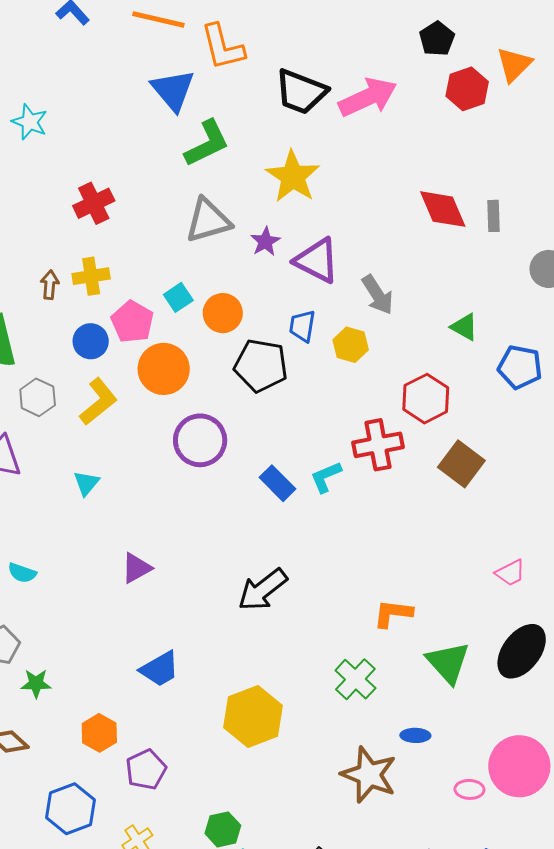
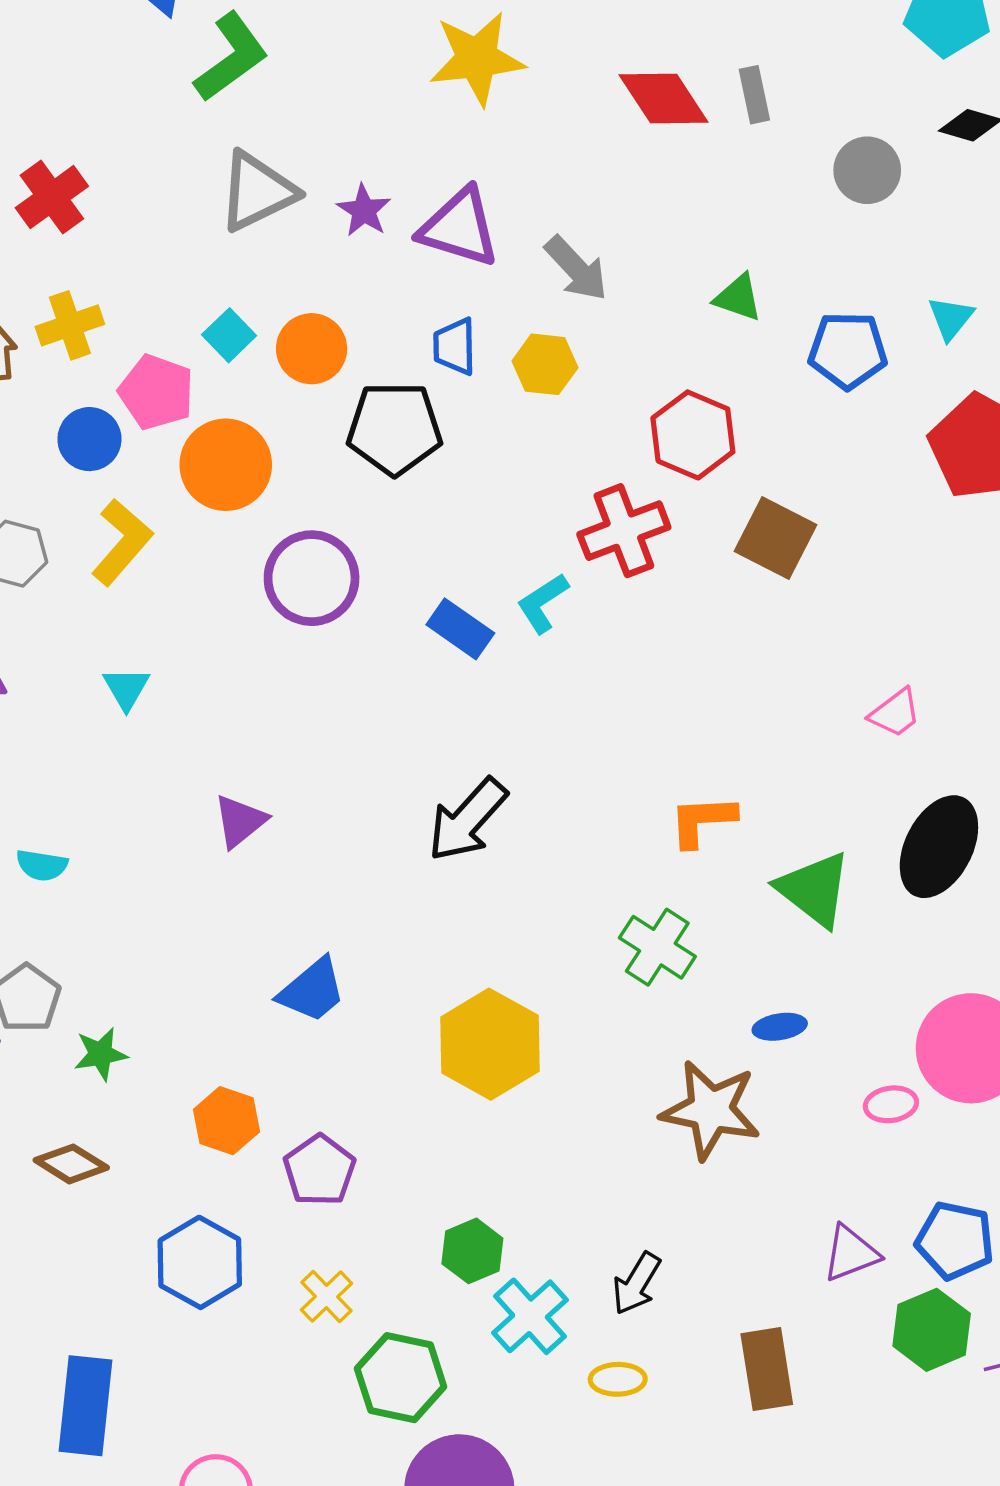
yellow star: (293, 177) -> (477, 58), moved, turned -30

